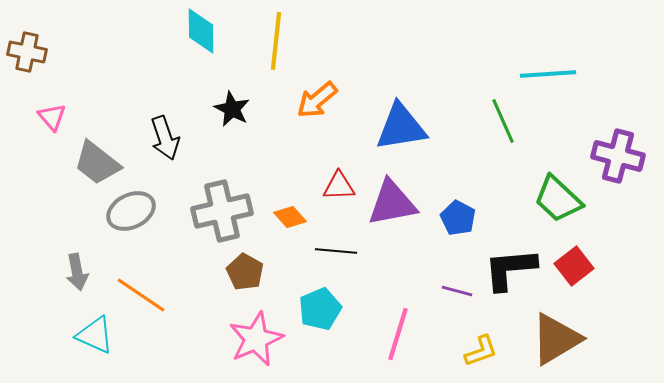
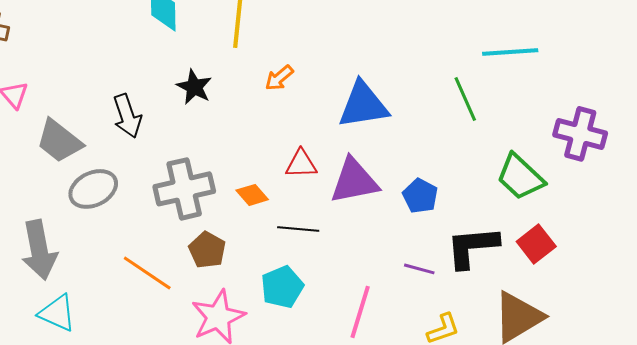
orange arrow: (317, 100) -> (279, 78), size x0.7
gray arrow: (77, 272) -> (39, 250), size x1.6
orange line: (141, 295) -> (147, 273), moved

